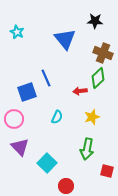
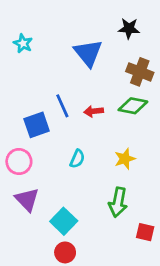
green diamond: (98, 78) -> (133, 106), turned 55
red arrow: (80, 91) -> (94, 111), moved
red circle: (66, 186) -> (65, 252), moved

